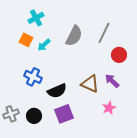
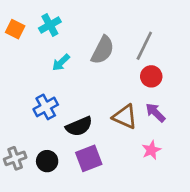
orange square: (26, 40) -> (15, 29), moved
red circle: (119, 55) -> (151, 76), moved
blue cross: (33, 77) -> (46, 107), turned 36

